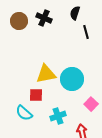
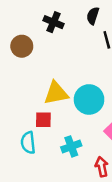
brown circle: (19, 21) -> (22, 46), moved
cyan semicircle: (24, 113) -> (28, 143), turned 42

